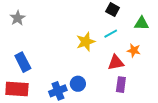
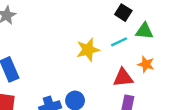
green triangle: (142, 23) -> (144, 31), moved

